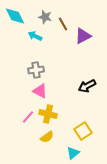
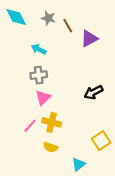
cyan arrow: (35, 36) -> (39, 49), moved
pink triangle: (40, 91) -> (43, 98), turned 49
yellow square: (83, 131) -> (101, 141), moved
yellow semicircle: (47, 137) -> (51, 147), turned 56

